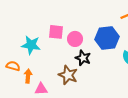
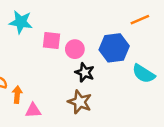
cyan star: (31, 45) -> (21, 22), moved
brown star: (68, 75) -> (80, 102), moved

